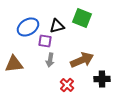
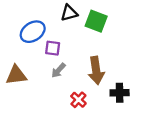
black triangle: (57, 26) -> (69, 13), moved
gray arrow: (50, 60) -> (58, 70), turned 32
brown arrow: (82, 60) -> (96, 70), turned 105

